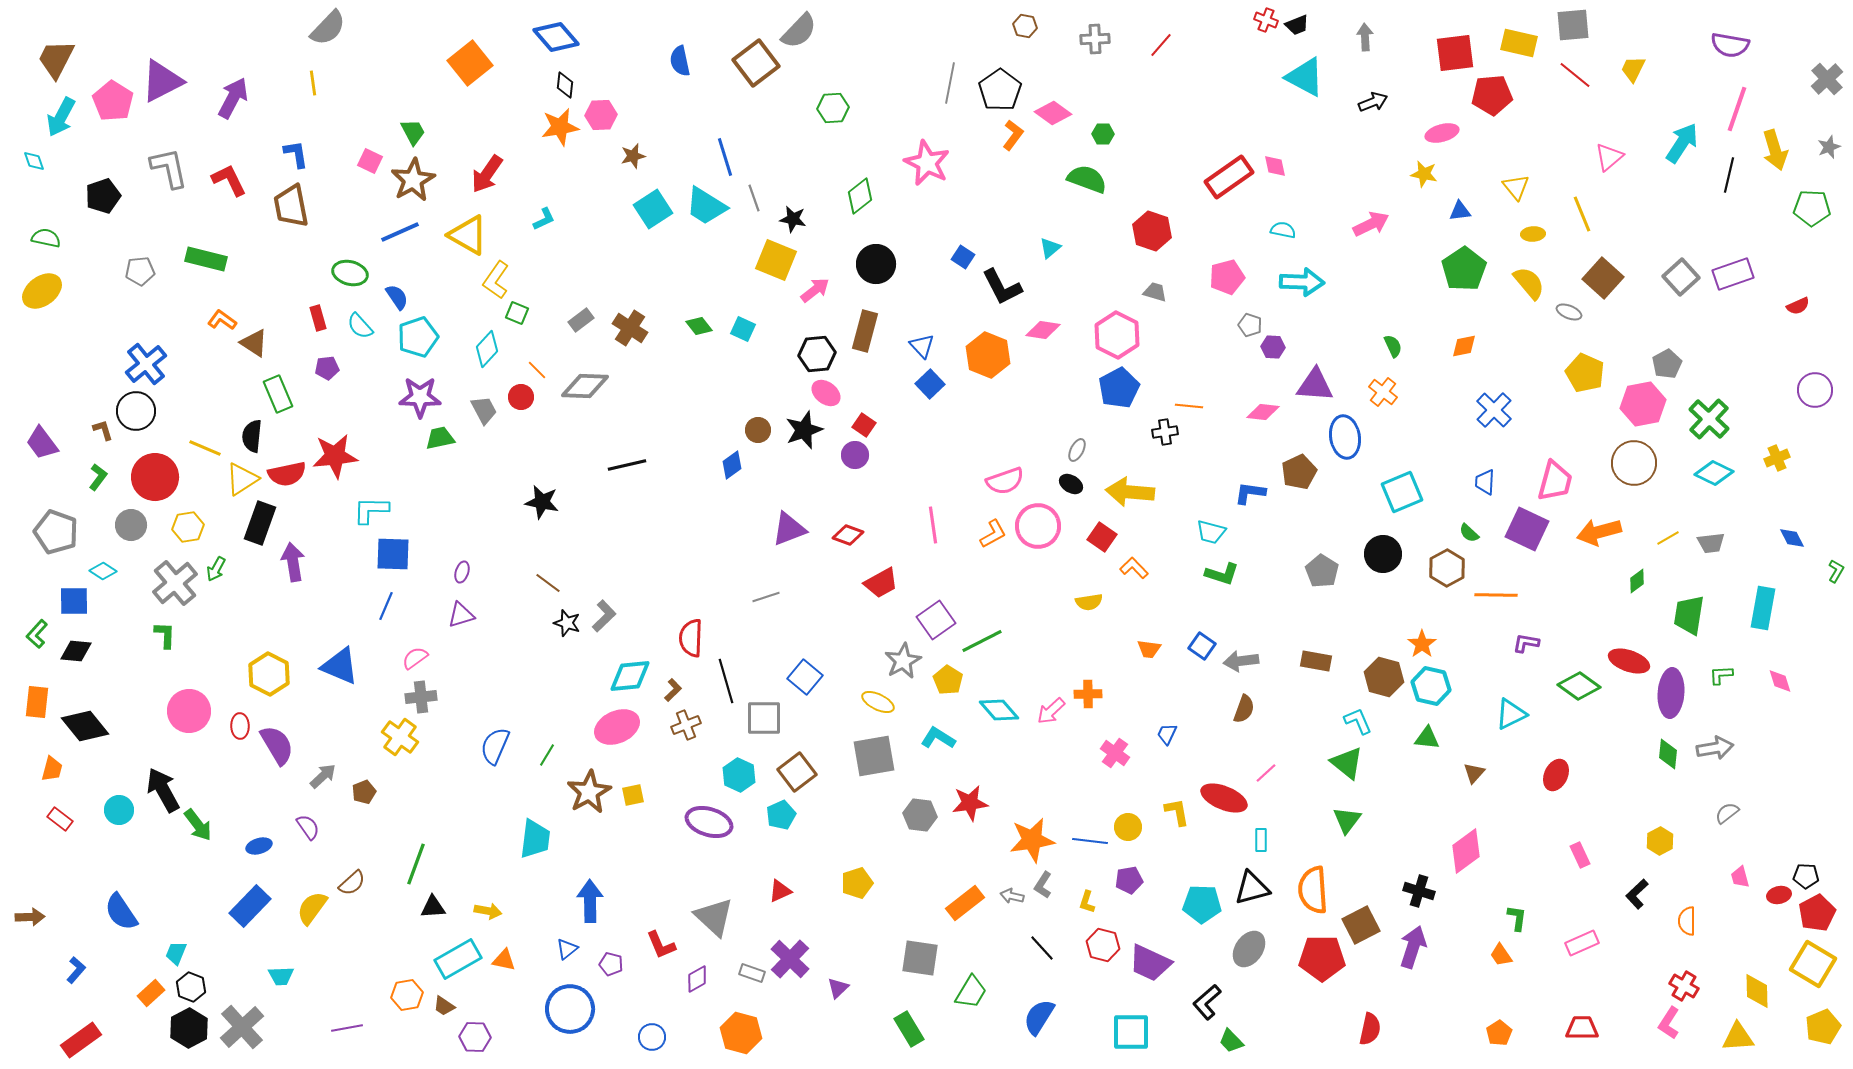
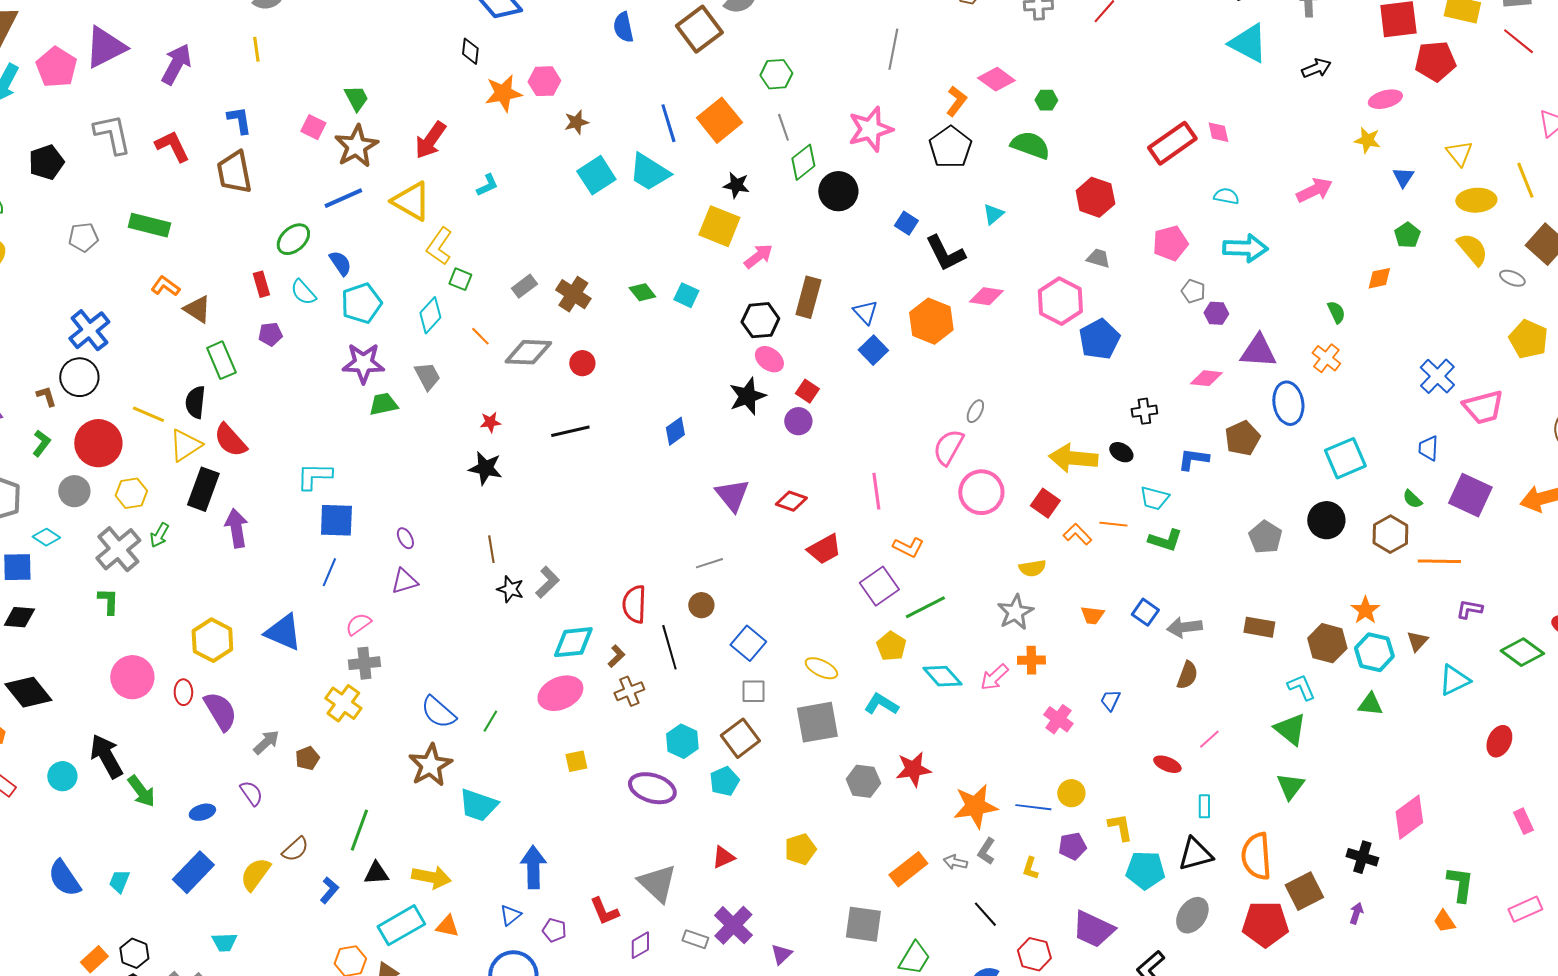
orange square: (470, 63) -> (719, 120), moved
black diamond: (565, 85) -> (470, 51), moved
black pentagon: (1000, 90) -> (950, 147), moved
pink star: (927, 163) -> (870, 129), turned 30
gray line: (754, 198) -> (783, 127), moved
blue triangle: (1460, 211) -> (1403, 177), turned -50
yellow ellipse: (1533, 234) -> (1476, 200), size x1.6
black circle: (876, 264) -> (838, 191), moved
green pentagon: (1464, 269) -> (1407, 235), size x0.6
green ellipse: (350, 273) -> (293, 239), turned -56
orange diamond: (1464, 346) -> (1379, 278), moved
blue pentagon: (1119, 388) -> (1099, 339), moved
red circle: (521, 397) -> (582, 363), moved
orange line: (1189, 406) -> (1113, 524), moved
brown circle: (758, 430) -> (701, 605), moved
black cross: (1165, 432) -> (1144, 411), moved
gray ellipse: (1077, 450) -> (975, 411), moved
red star: (335, 456) -> (490, 422), moved, size x0.5
red semicircle: (287, 474) -> (230, 440), turned 60
pink semicircle: (1005, 481) -> (948, 447), turned 138
pink trapezoid: (1555, 481) -> (1483, 407), moved, turned 60
black ellipse: (1071, 484) -> (1121, 452), moved
purple triangle: (789, 529) -> (732, 495), turned -48
orange L-shape: (993, 534) -> (908, 547), moved, turned 56
purple ellipse: (462, 572) -> (405, 538), turned -45
brown line: (548, 583) -> (491, 549), turned 44
gray star: (903, 661) -> (1015, 612), moved
gray square: (764, 718) -> (753, 691), moved, size x0.7
blue semicircle: (495, 746) -> (438, 712), turned -72
brown triangle: (1474, 773) -> (1417, 641), moved
brown star: (589, 792) -> (430, 765), moved
red ellipse: (1224, 798) -> (1167, 764), size x0.6
yellow L-shape: (1177, 812) -> (1120, 827), moved
cyan trapezoid: (535, 839) -> (478, 805), turned 102
yellow arrow: (488, 911) -> (431, 877), size x1.4
green L-shape: (1517, 918) -> (1460, 884), size x1.4
red hexagon: (1103, 945) -> (1034, 954), moved
purple arrow: (1413, 947) -> (1356, 913), size x0.5
cyan trapezoid: (176, 953) -> (119, 881), moved
blue L-shape: (76, 970) -> (329, 890), moved

